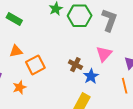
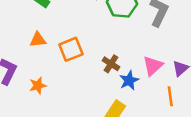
pink triangle: (104, 54) -> (153, 66), moved
orange square: (35, 65) -> (71, 49), moved

